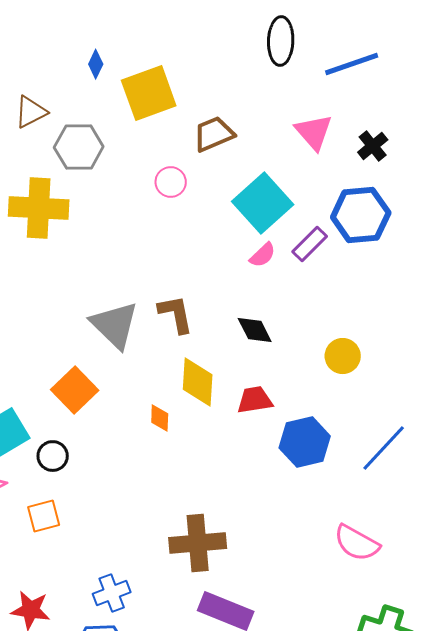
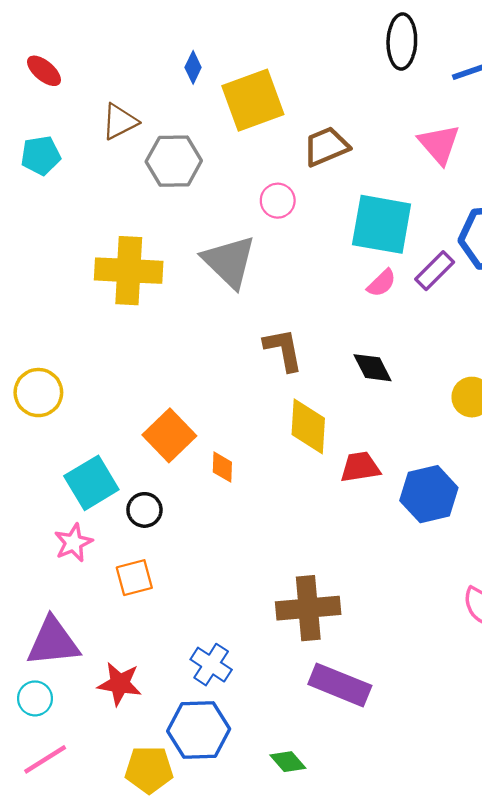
cyan square: (263, 203) -> (382, 224), turned -38
yellow cross: (39, 208) -> (129, 271), moved
gray triangle: (115, 325) -> (229, 262), moved
red trapezoid: (255, 400) -> (360, 467), moved
orange diamond: (160, 418) -> (222, 467), moved
blue cross: (112, 593) -> (211, 665), turned -36

